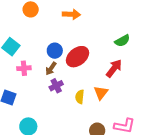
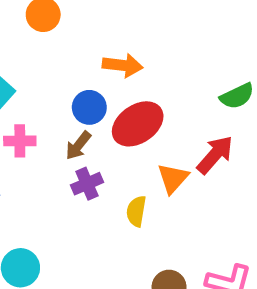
orange arrow: (71, 14) -> (123, 65), moved
orange triangle: (101, 93) -> (173, 178), moved

